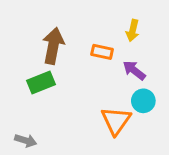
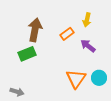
orange rectangle: (102, 52) -> (67, 34), turned -48
cyan circle: (143, 101) -> (99, 78), moved

